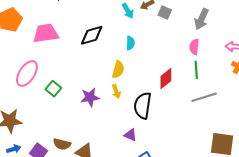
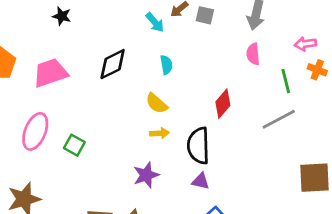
yellow semicircle: (118, 69) -> (157, 103), turned 126
green line: (196, 70) -> (286, 81), moved
yellow arrow: (116, 91) -> (159, 133), turned -64
purple star: (90, 97) -> (146, 175), moved
purple triangle: (130, 135) -> (201, 181), moved

